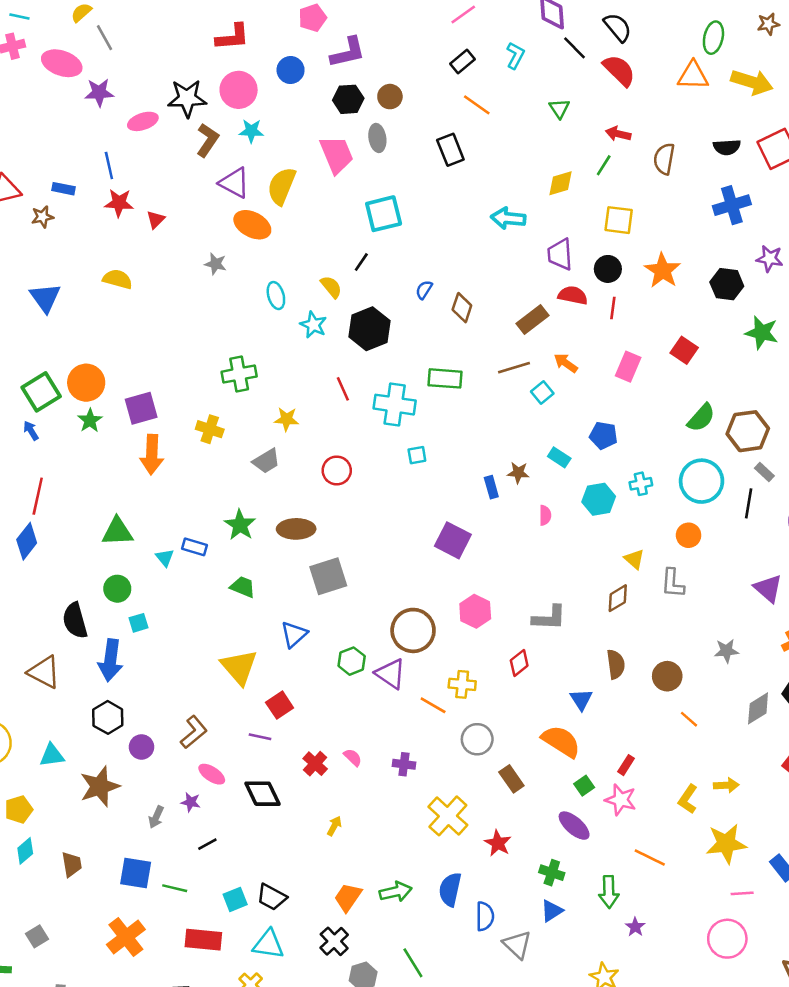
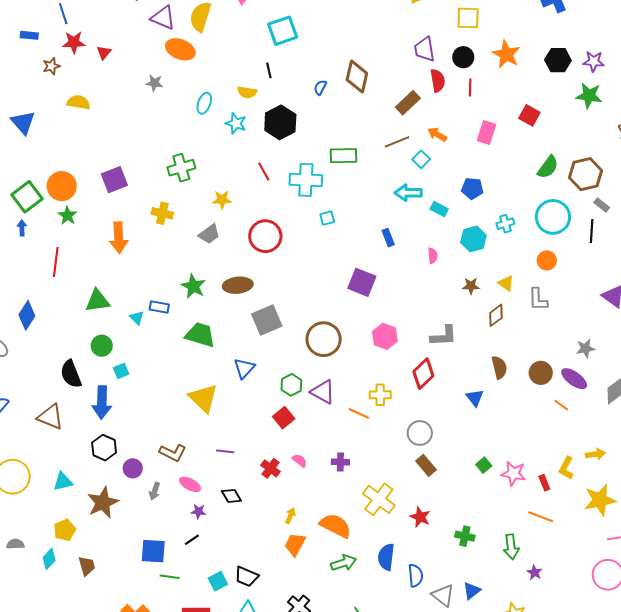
brown star: (42, 217) -> (51, 66), moved
cyan arrow: (508, 218) -> (408, 193), moved
purple star: (770, 259) -> (594, 61), moved
black line: (361, 262) -> (269, 70), turned -42
yellow semicircle: (331, 287) -> (247, 92), turned 144
red semicircle: (573, 295) -> (438, 81), turned 75
cyan ellipse: (276, 296) -> (204, 103), turned 40
brown diamond: (462, 308) -> (357, 76), moved, size x1.4
purple square: (141, 408) -> (114, 180), moved
blue arrow: (31, 431) -> (22, 228), turned 35
red circle: (337, 470) -> (265, 236), size x1.4
brown star: (518, 473) -> (471, 286), moved
red line: (38, 496) -> (56, 262), moved
green trapezoid: (243, 587) -> (200, 335), size x1.5
brown circle: (413, 630) -> (324, 339), moved
red diamond: (519, 663) -> (423, 374), size x1.4
red square: (280, 705) -> (284, 418), moved
brown L-shape: (194, 732) -> (173, 453), turned 72
gray circle: (477, 739) -> (420, 433), moved
orange semicircle: (561, 741) -> (336, 526), moved
red rectangle: (626, 765) -> (544, 483), moved, turned -49
black diamond: (262, 794) -> (231, 496), size x0.7
purple star: (191, 802) -> (198, 511), moved
yellow pentagon: (19, 809) -> (65, 530), moved
gray arrow: (156, 817) -> (155, 491), moved
purple ellipse: (574, 826) -> (574, 379), moved
blue square: (136, 873) -> (153, 551), moved
orange trapezoid: (348, 897) -> (295, 544), moved
blue triangle: (552, 911) -> (472, 591), moved

